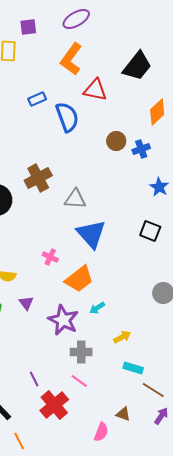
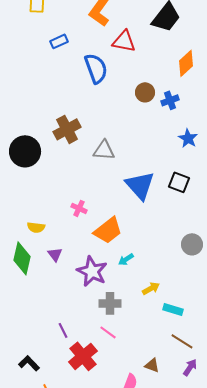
blue rectangle: (37, 99) -> (59, 41), moved
blue triangle: (91, 234) -> (140, 185), moved
cyan rectangle: (133, 368) -> (173, 309), moved

